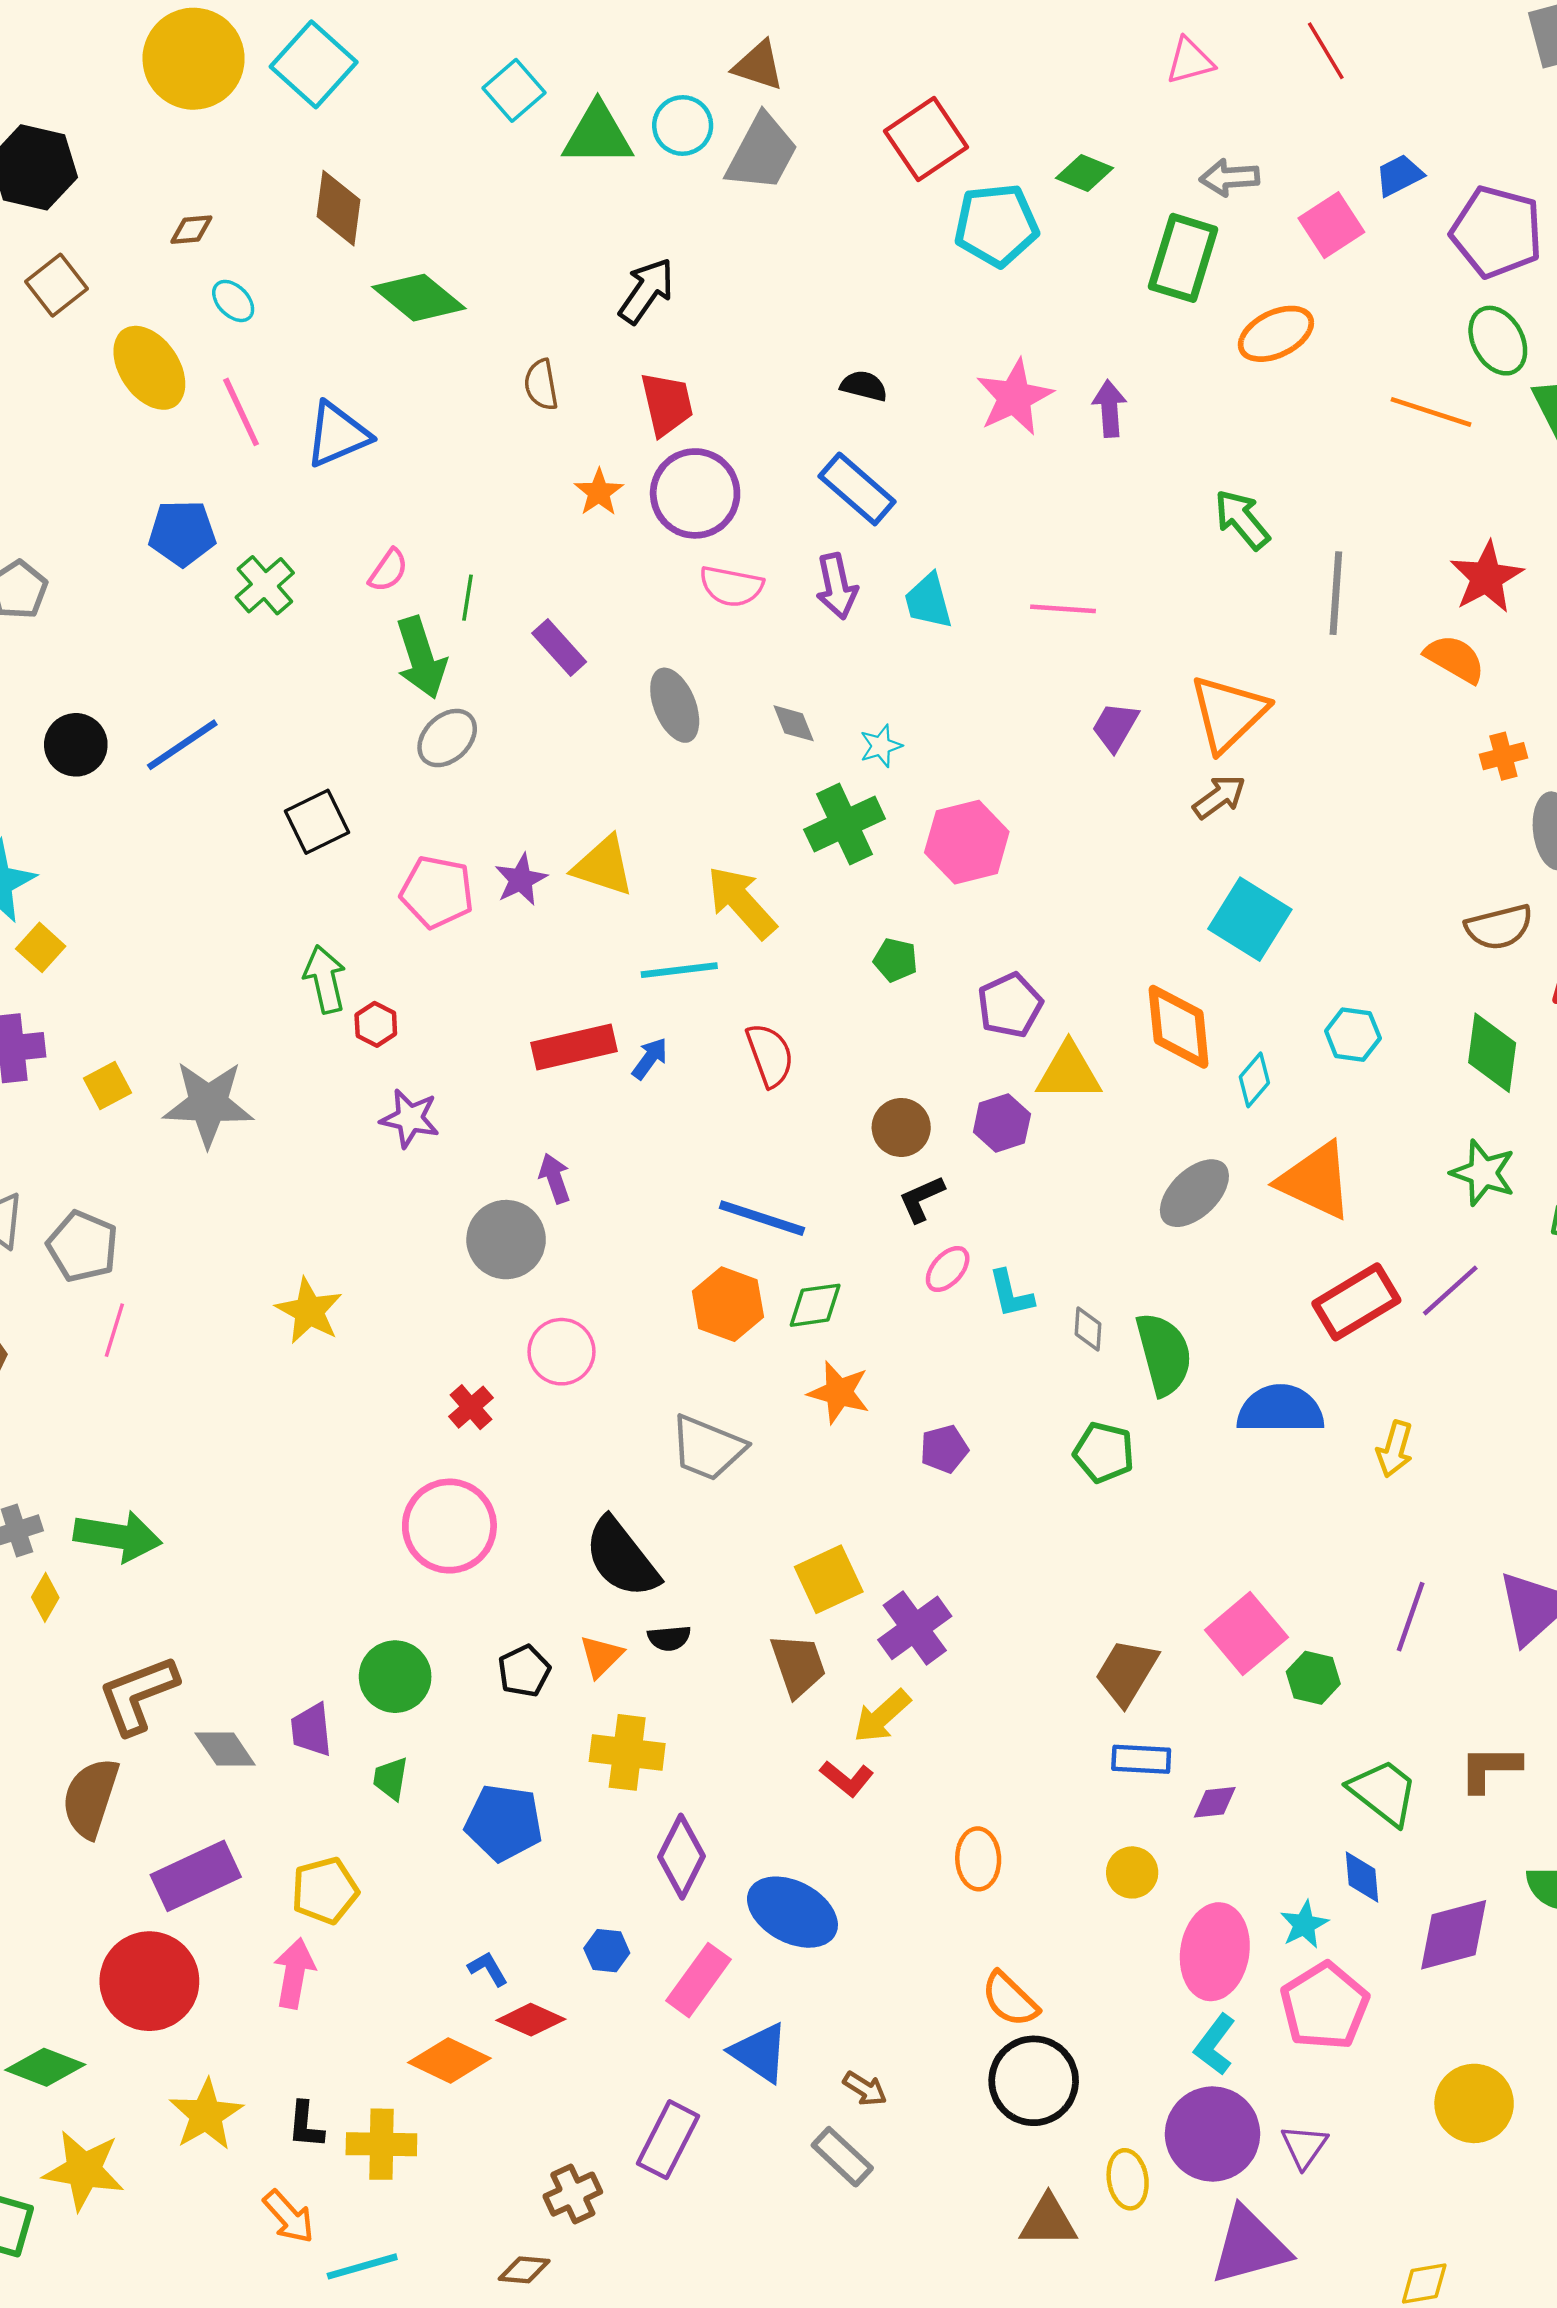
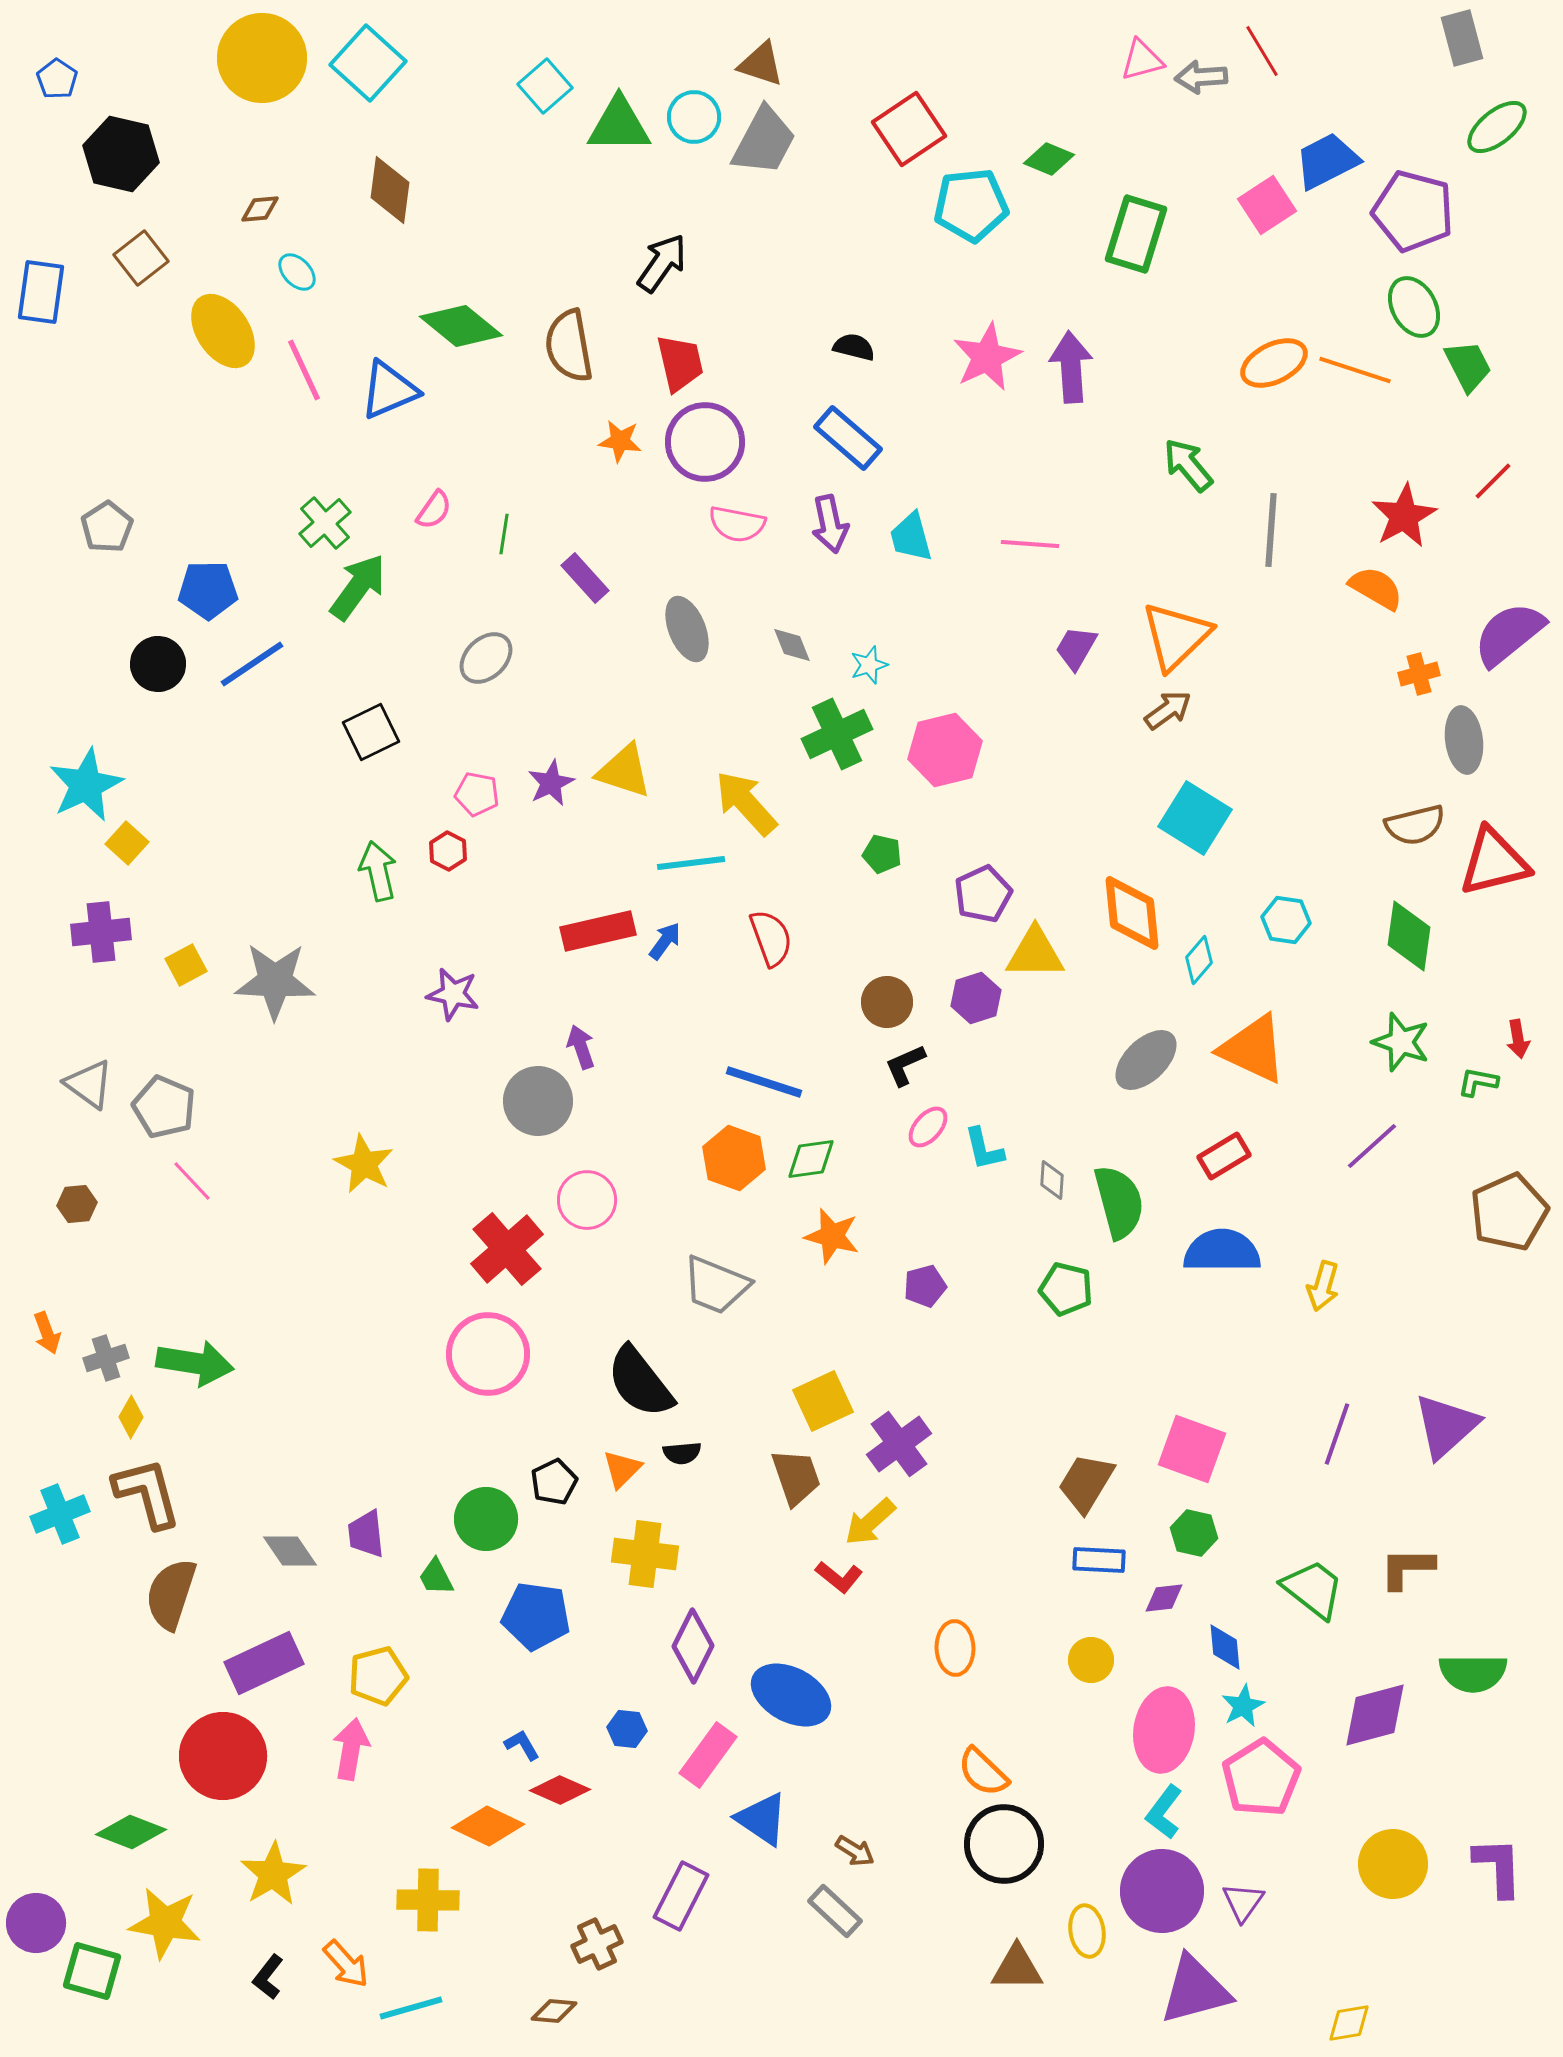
blue trapezoid: (1399, 175) -> (1327, 161), size x1.5
gray arrow: (1230, 178) -> (1201, 77), moved
green diamond: (419, 298) -> (461, 326), moved
orange ellipse: (1276, 334) -> (1274, 363), moved
brown semicircle: (541, 385) -> (569, 346), size x1.6
purple arrow: (1109, 409) -> (1071, 367), size x1.4
orange star: (599, 492) -> (620, 441), turned -30
blue pentagon: (182, 533) -> (208, 590), moved
green arrow: (421, 658) -> (358, 587), moved, turned -126
pink pentagon: (437, 892) -> (477, 794), size x0.7
red hexagon: (376, 1024) -> (448, 851), moved
red rectangle: (1356, 1302) -> (1224, 1156), moved, size x0.7
pink line: (114, 1330) -> (192, 1181), turned -60
red cross: (471, 1407) -> (507, 1249), size x1.8
pink square: (1246, 1634) -> (1192, 1449), turned -30
green circle: (395, 1677) -> (486, 1519), moved
green hexagon: (1313, 1678) -> (1194, 1533), moved
brown L-shape: (138, 1695) -> (147, 1493), moved, turned 96
green trapezoid: (391, 1778) -> (436, 1577), turned -36
blue diamond: (1362, 1877) -> (1225, 1647), moved
black L-shape: (306, 2125) -> (268, 1977), moved, turned 33

